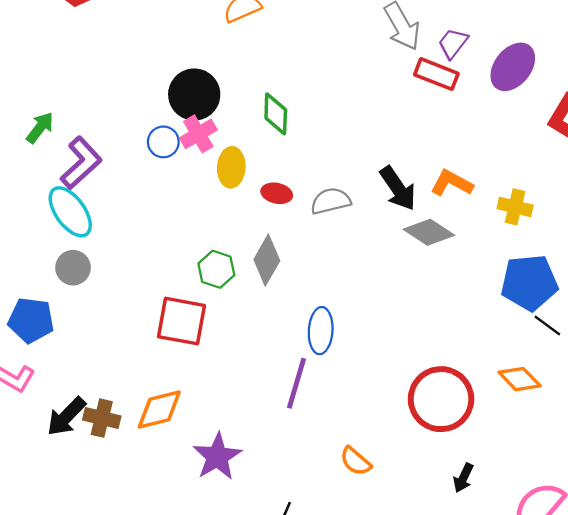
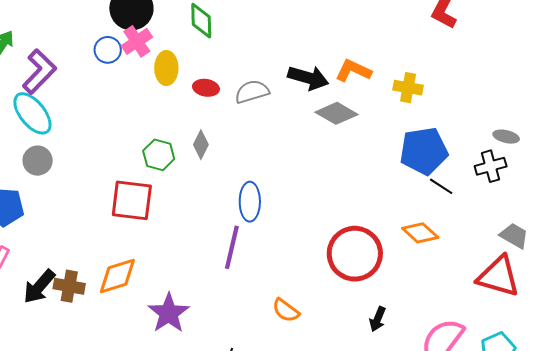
black arrow: (398, 188) -> (308, 78), turned -36
gray diamond: (267, 260) -> (201, 145), size x0.7

